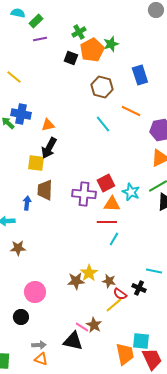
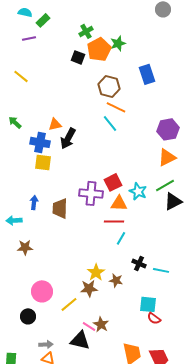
purple line: (40, 39) -> (29, 38), moved
orange line: (131, 111) -> (116, 107), moved
blue cross: (21, 114) -> (40, 142), moved
black arrow: (49, 148) -> (68, 138), moved
brown trapezoid: (45, 190) -> (60, 208), moved
brown star: (76, 281) -> (89, 288), moved
black cross: (139, 288) -> (139, 263), moved
red semicircle: (120, 294) -> (154, 318), moved
yellow line: (114, 305) -> (69, 304), moved
cyan square: (141, 341) -> (148, 304), moved

